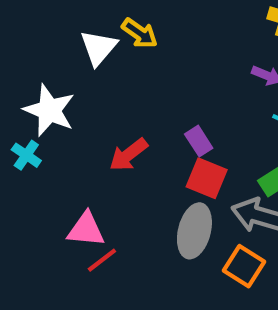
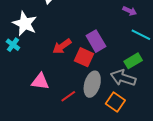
purple rectangle: (199, 141) -> (96, 41), size x1.5
red square: (207, 178) -> (84, 57), moved
red line: (102, 260) -> (68, 96), moved

